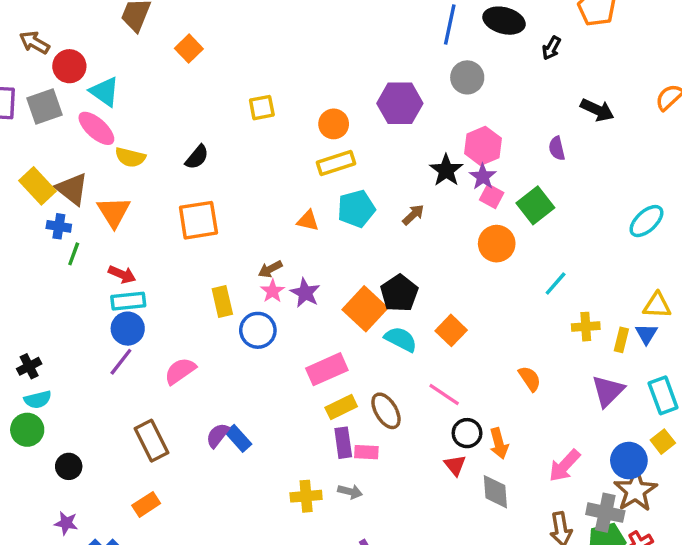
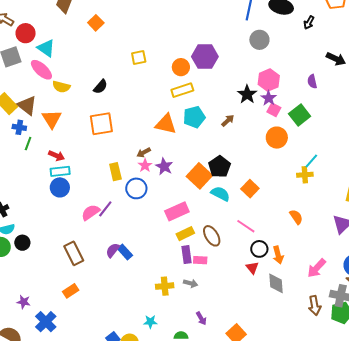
purple hexagon: (400, 103) -> (205, 57), moved
orange triangle: (308, 221) -> (166, 124), size x1.6
yellow cross: (586, 327) -> (305, 175), moved
purple line: (121, 362) -> (105, 209), moved
black circle: (69, 466) -> (22, 243), moved

